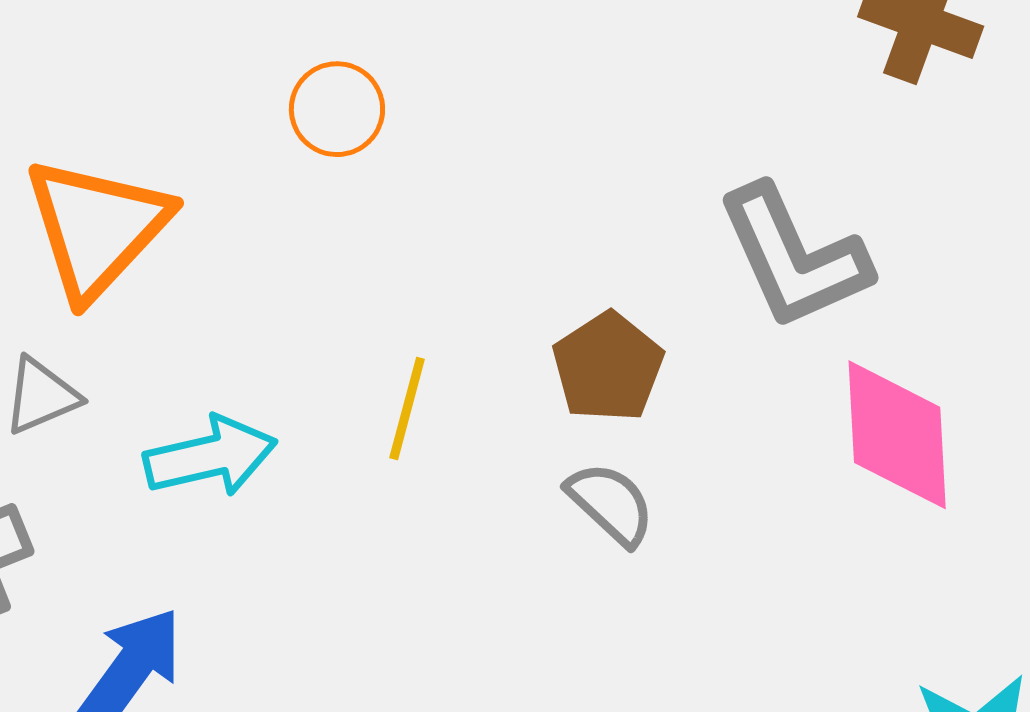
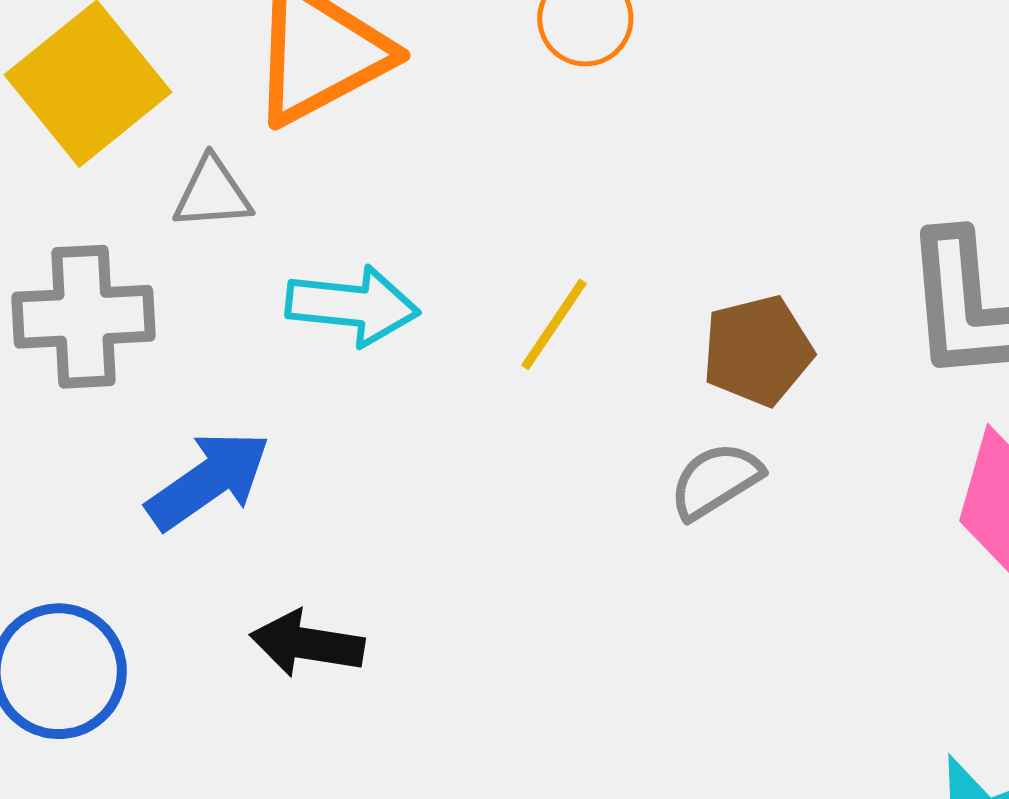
gray semicircle: (611, 504) -> (716, 481), turned -94

